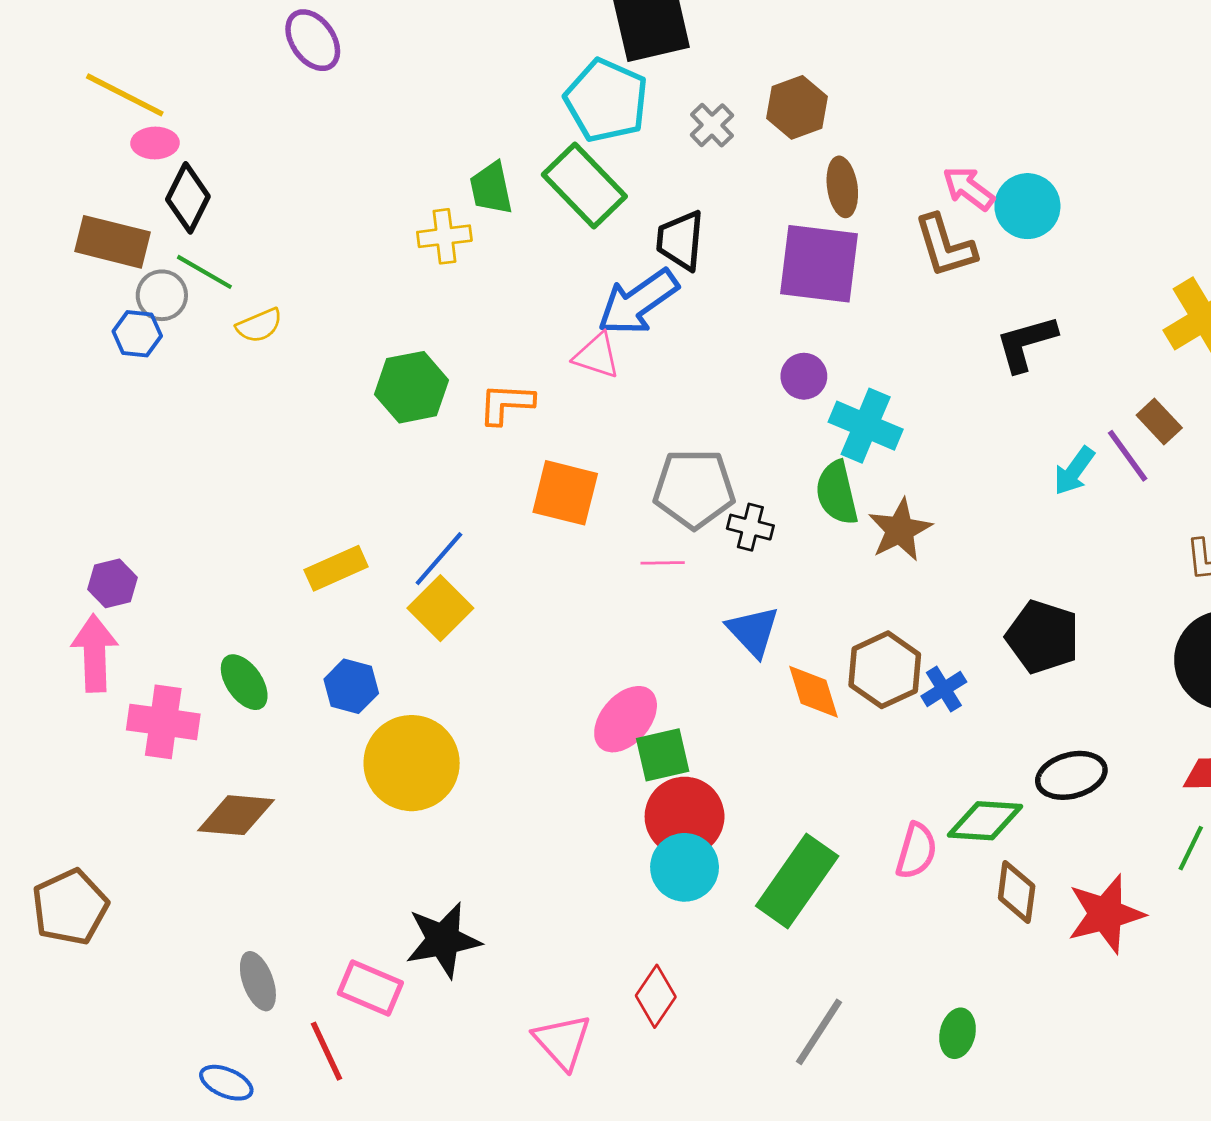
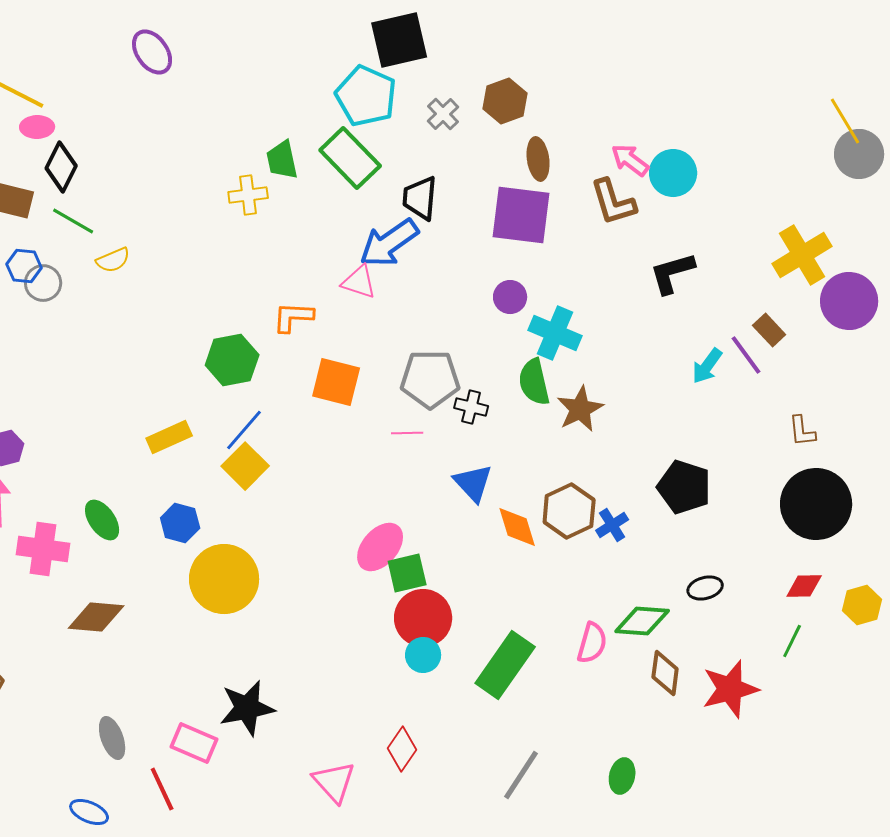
gray circle: (162, 295) -> (43, 283), moved
green hexagon: (412, 387) -> (232, 360), moved
black ellipse: (1071, 775) -> (705, 588), size x0.7
cyan circle: (685, 867) -> (423, 655), size x0.7

